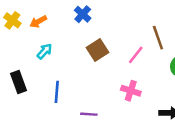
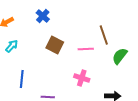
brown square: (97, 50) -> (55, 45), turned -30
pink line: (136, 55) -> (86, 49), turned 49

